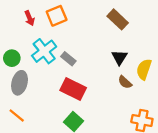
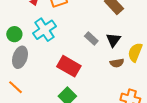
gray rectangle: (68, 59) -> (91, 39), moved
brown semicircle: (125, 82) -> (117, 63), turned -56

